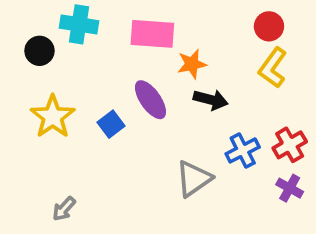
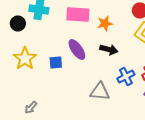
orange star: (192, 64) -> (105, 23), moved
blue square: (111, 124) -> (56, 62), turned 32
gray triangle: (194, 179) -> (100, 91), turned 40

